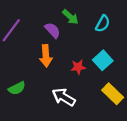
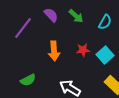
purple semicircle: (53, 30) -> (51, 15), moved
red star: (78, 67) -> (83, 50), moved

